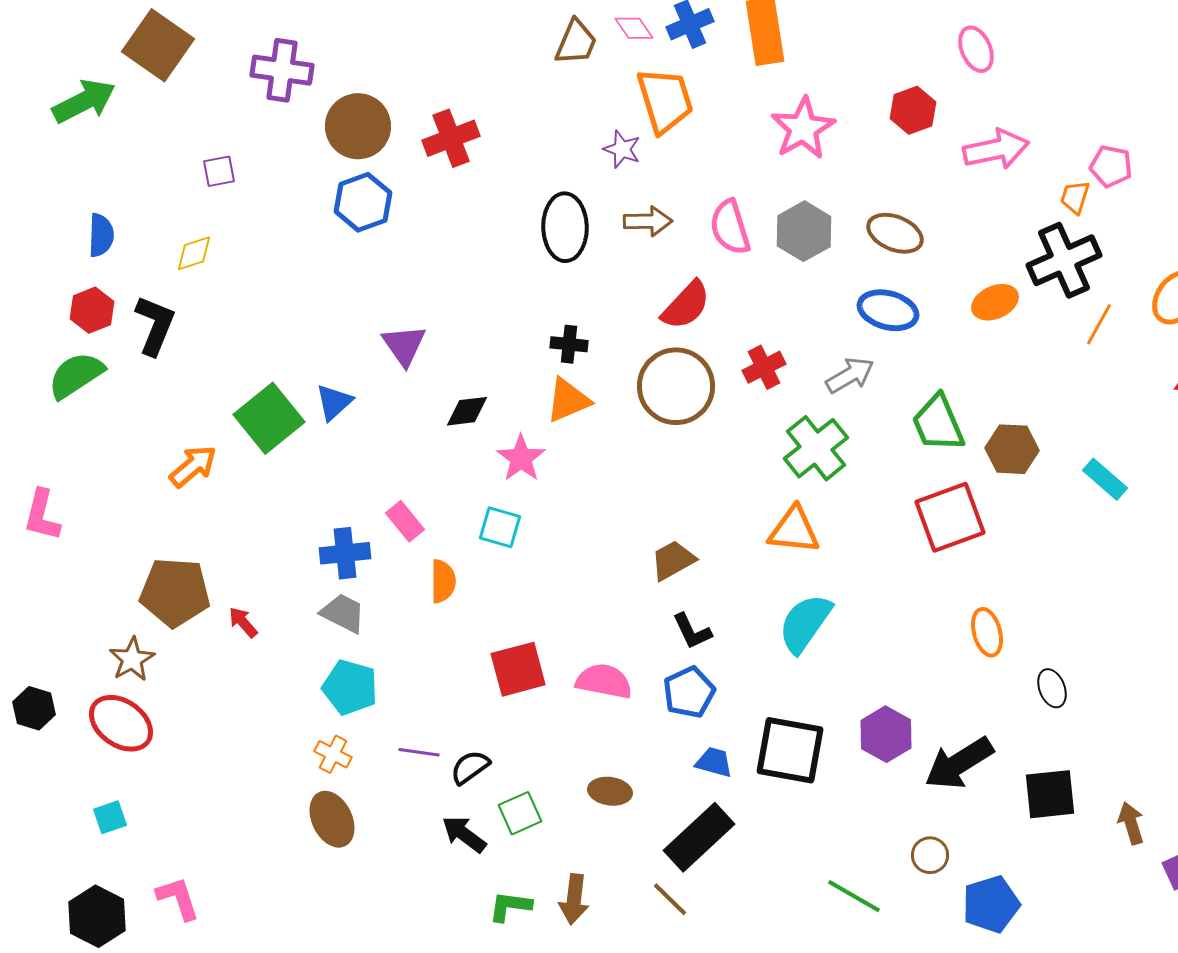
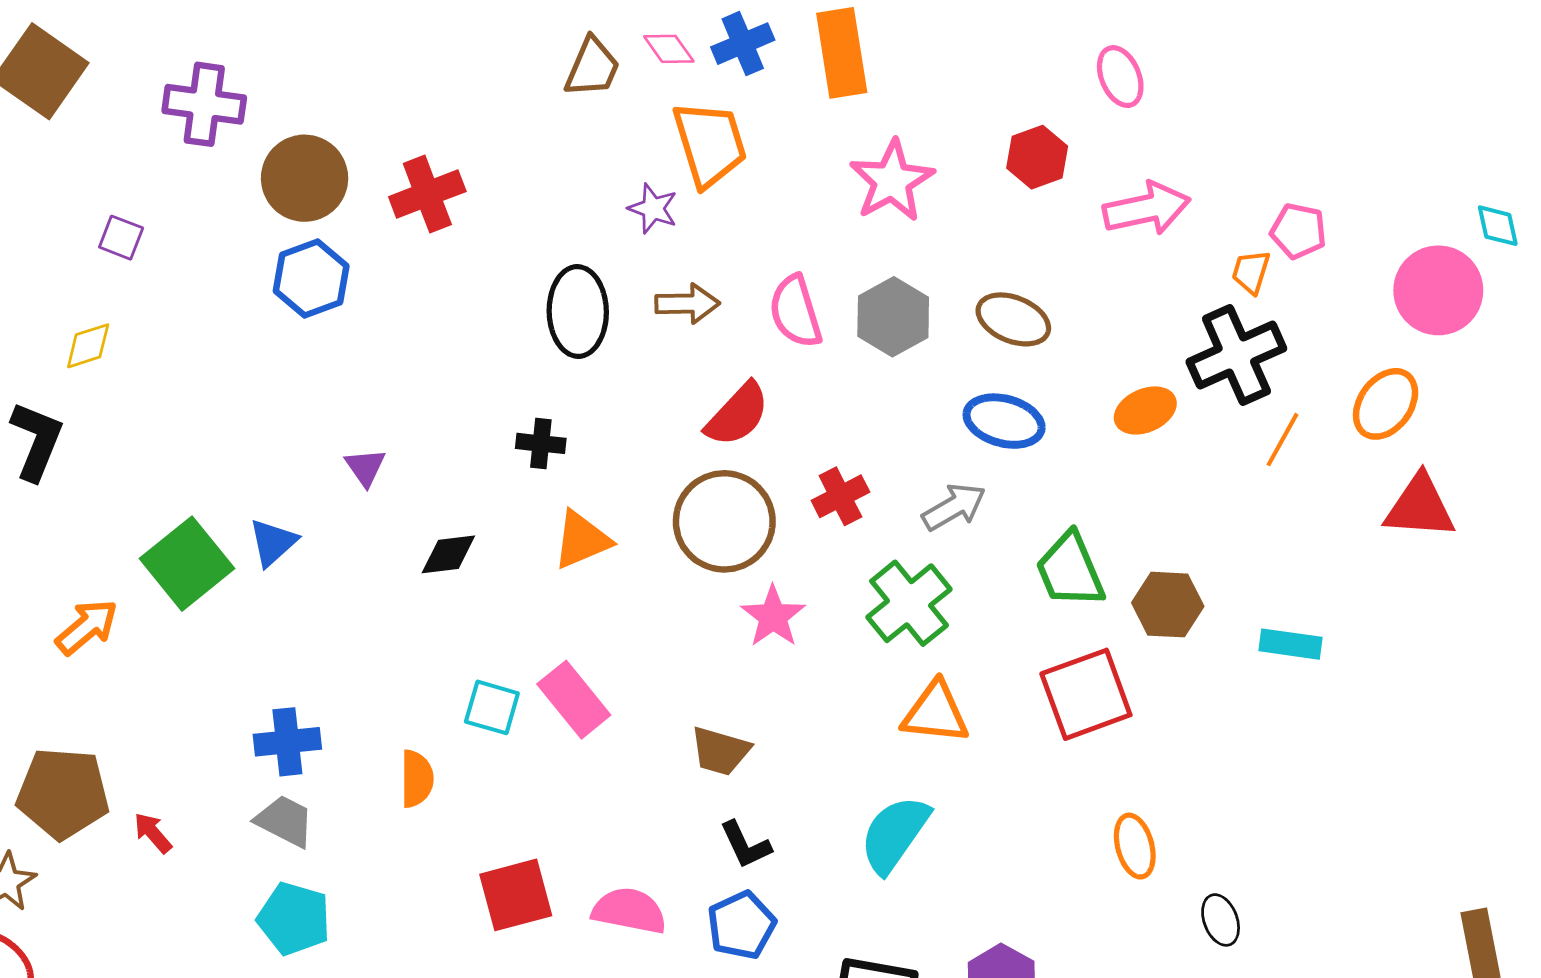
purple square: (219, 171) -> (121, 238), turned 32
black cross: (569, 344) -> (541, 443), moved
purple triangle: (404, 345) -> (365, 467), size x0.7
pink star: (521, 458) -> (773, 616), moved
cyan rectangle: (1105, 479) -> (1291, 644), turned -33
pink rectangle: (405, 521) -> (574, 700), moved, size x1.4
orange triangle: (794, 530) -> (935, 713), moved
brown trapezoid: (673, 560) -> (720, 751), turned -135

